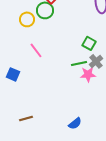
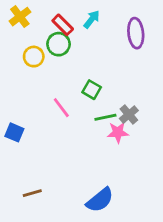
green square: (89, 43) -> (92, 90), moved
pink line: (36, 50) -> (61, 108), moved
blue semicircle: (75, 123) -> (100, 200), size x1.5

